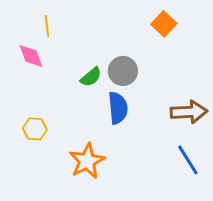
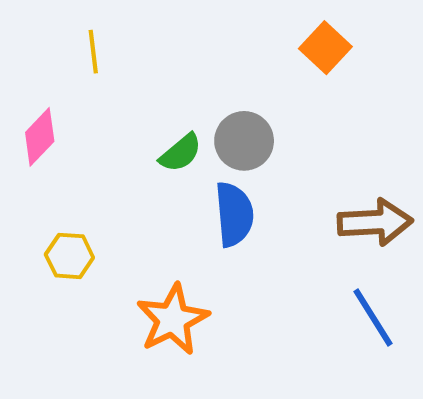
pink diamond: (31, 56) -> (40, 137), moved, turned 64

